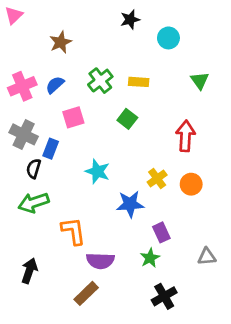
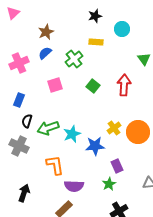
yellow rectangle: (139, 82) -> (96, 42), moved
blue semicircle: (55, 85) -> (45, 53), moved
gray cross: (24, 134) -> (19, 146), moved
red arrow: (185, 136) -> (124, 85), moved
blue rectangle: (51, 149) -> (19, 100), moved
cyan star: (97, 171) -> (72, 134), moved, turned 30
orange circle: (191, 184) -> (138, 132), size x1.5
green arrow: (34, 203) -> (48, 128), moved

